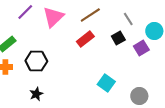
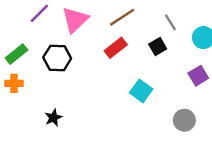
purple square: (141, 48) -> (198, 76), moved
black hexagon: (36, 61) -> (57, 58), moved
cyan square: (106, 83) -> (141, 91), moved

